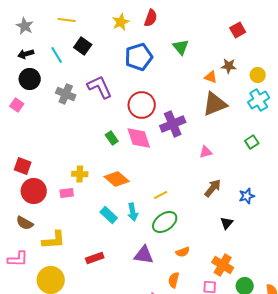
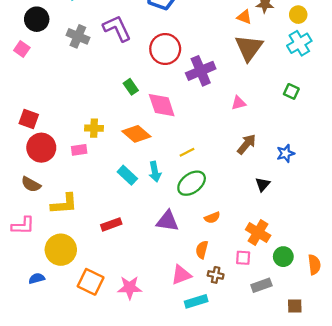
brown triangle: (215, 104) -> (249, 48), turned -32
pink diamond: (139, 138) -> (162, 105), moved
green square: (252, 142) -> (291, 91), turned -32

